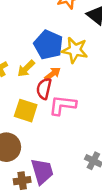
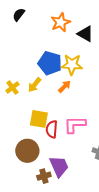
orange arrow: (52, 74) -> (64, 86), moved
red semicircle: (44, 89) -> (52, 129), moved
pink L-shape: (62, 105) -> (75, 125), moved

